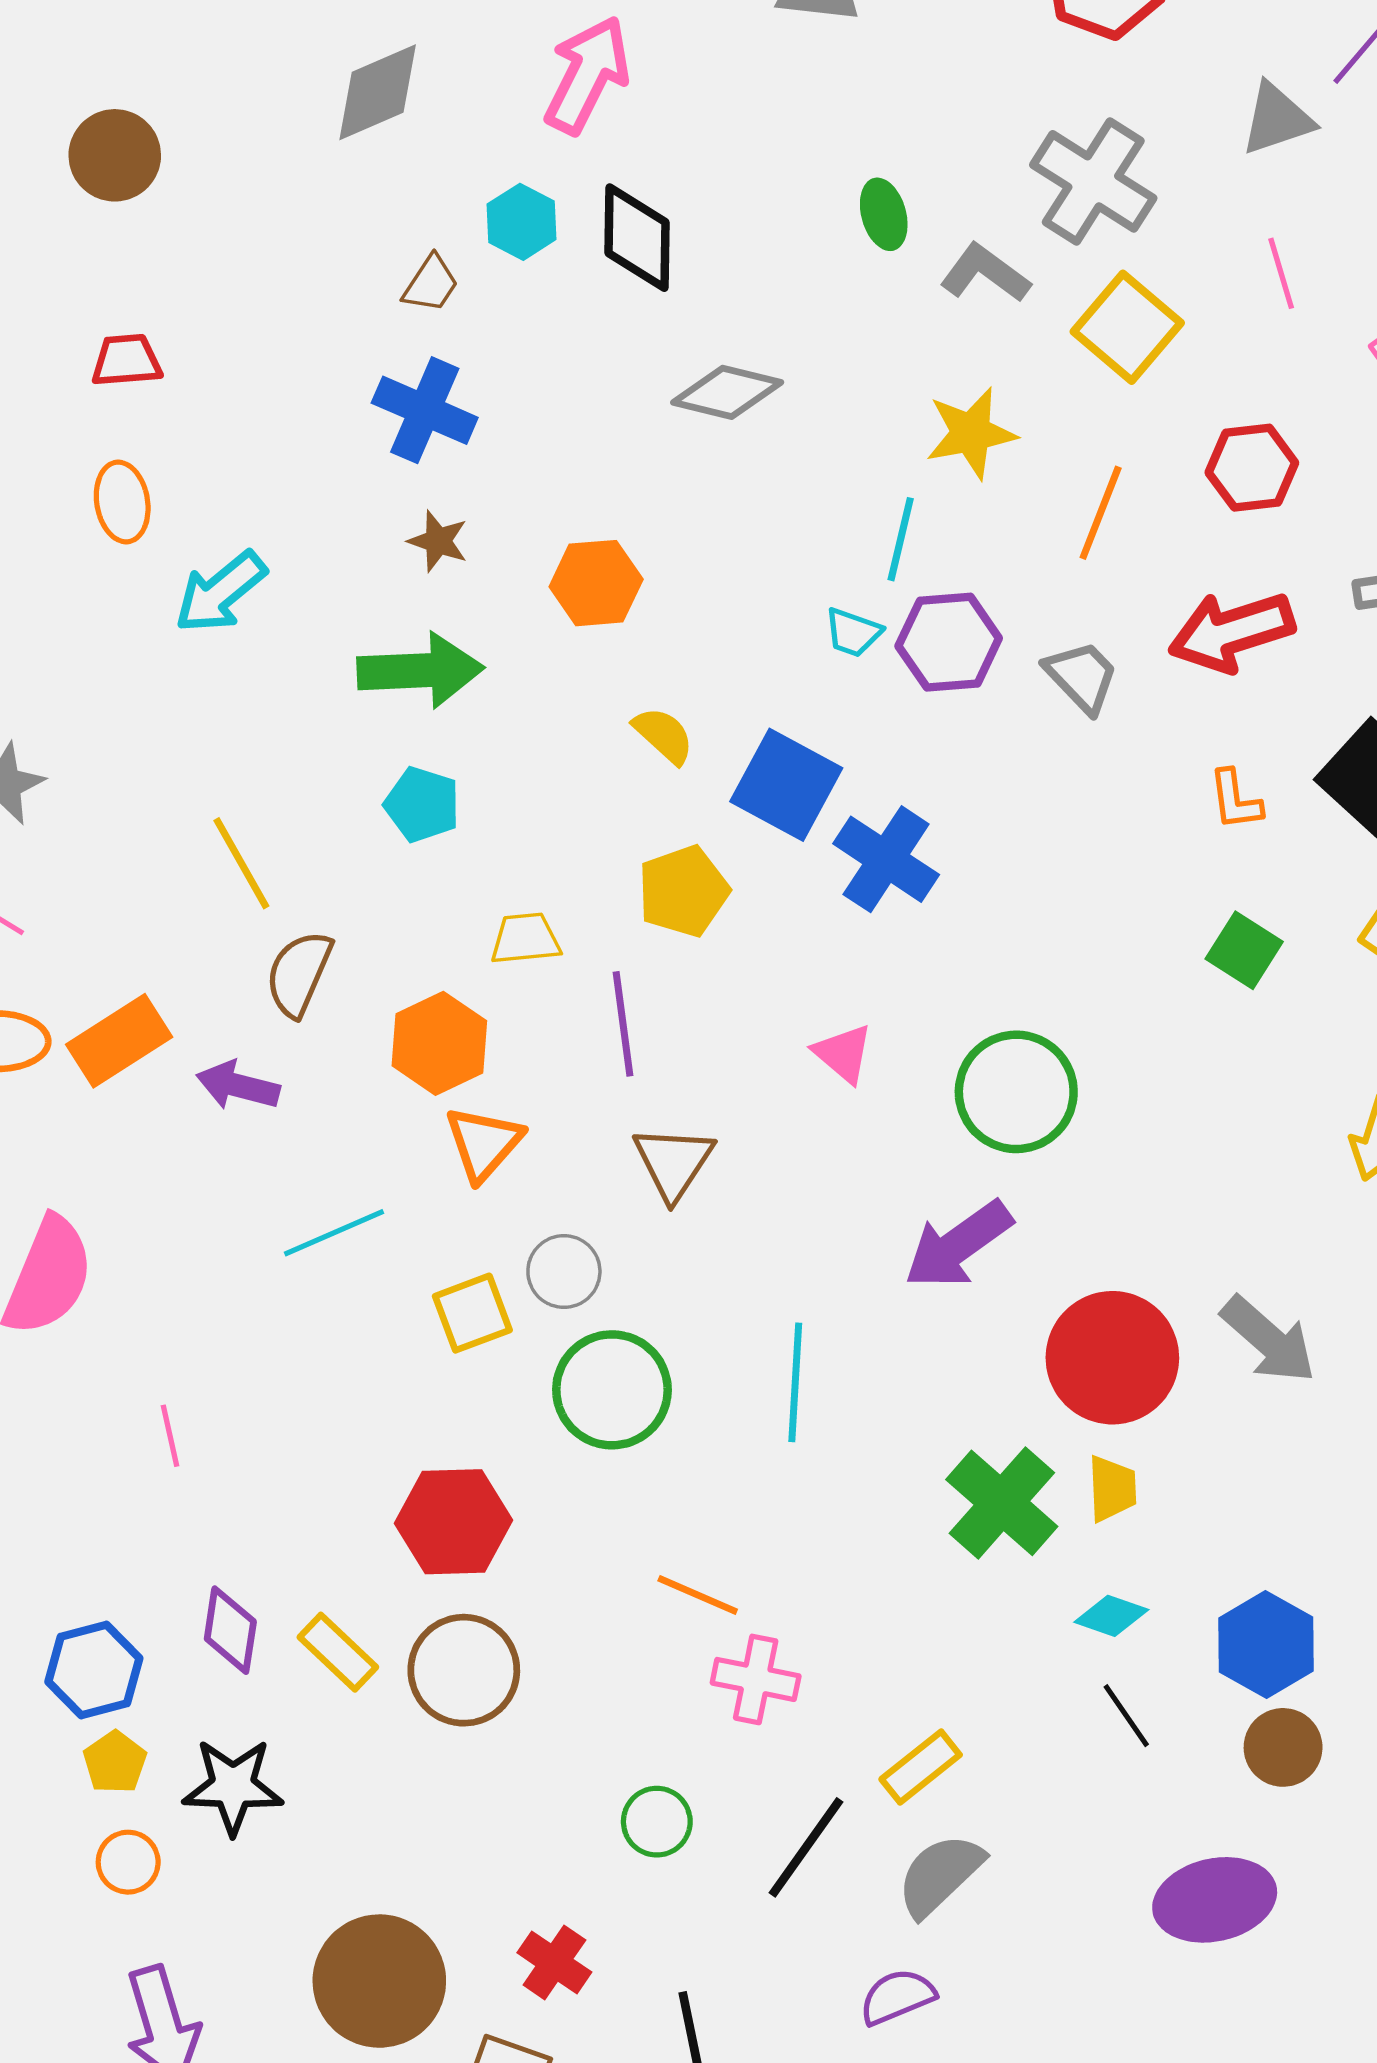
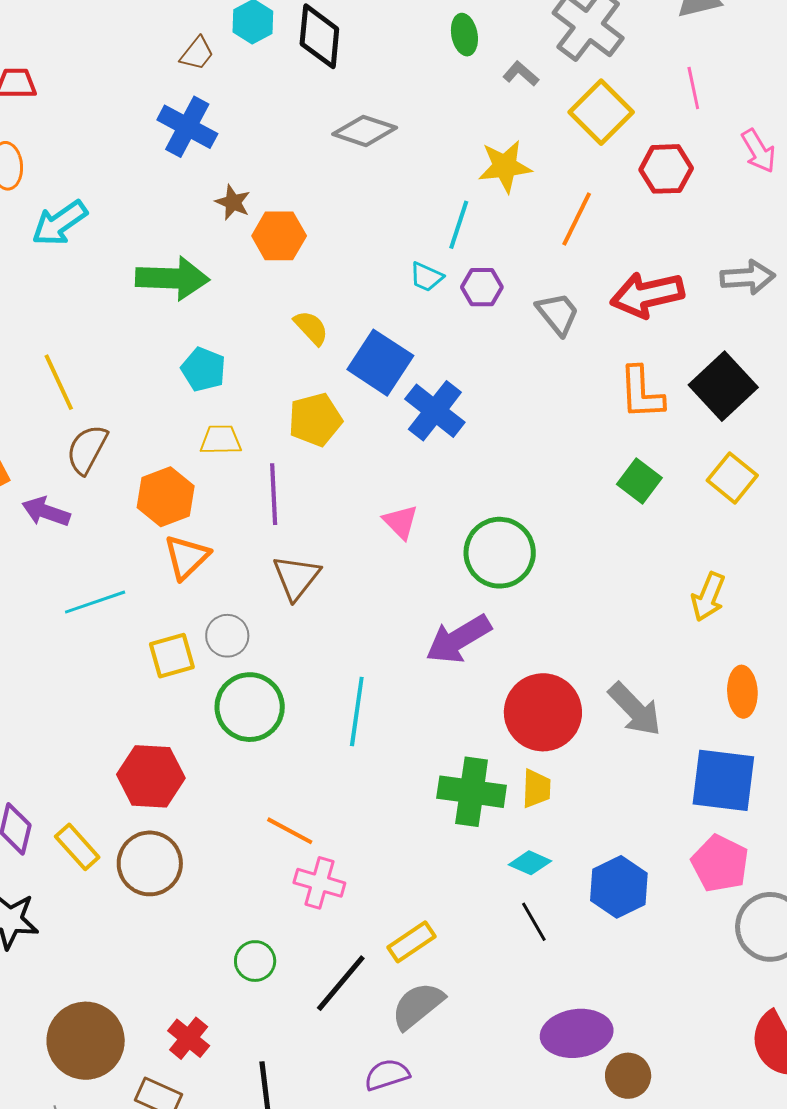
gray L-shape: (985, 273) -> (521, 74), size x0.7
red hexagon: (1252, 468) -> (666, 169), moved
brown star: (438, 541) -> (233, 202), moved
purple hexagon: (949, 642) -> (482, 287), size x0.7
orange L-shape: (1235, 800) -> (641, 393), size x1.5
cyan pentagon: (422, 804) -> (203, 369), moved
green cross: (1002, 1503) -> (472, 792), turned -38
brown circle: (1283, 1747) -> (628, 1076), moved

